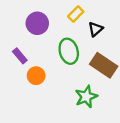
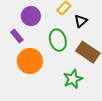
purple rectangle: (20, 56) -> (17, 36), moved
orange circle: (36, 76) -> (30, 61), size x1.6

